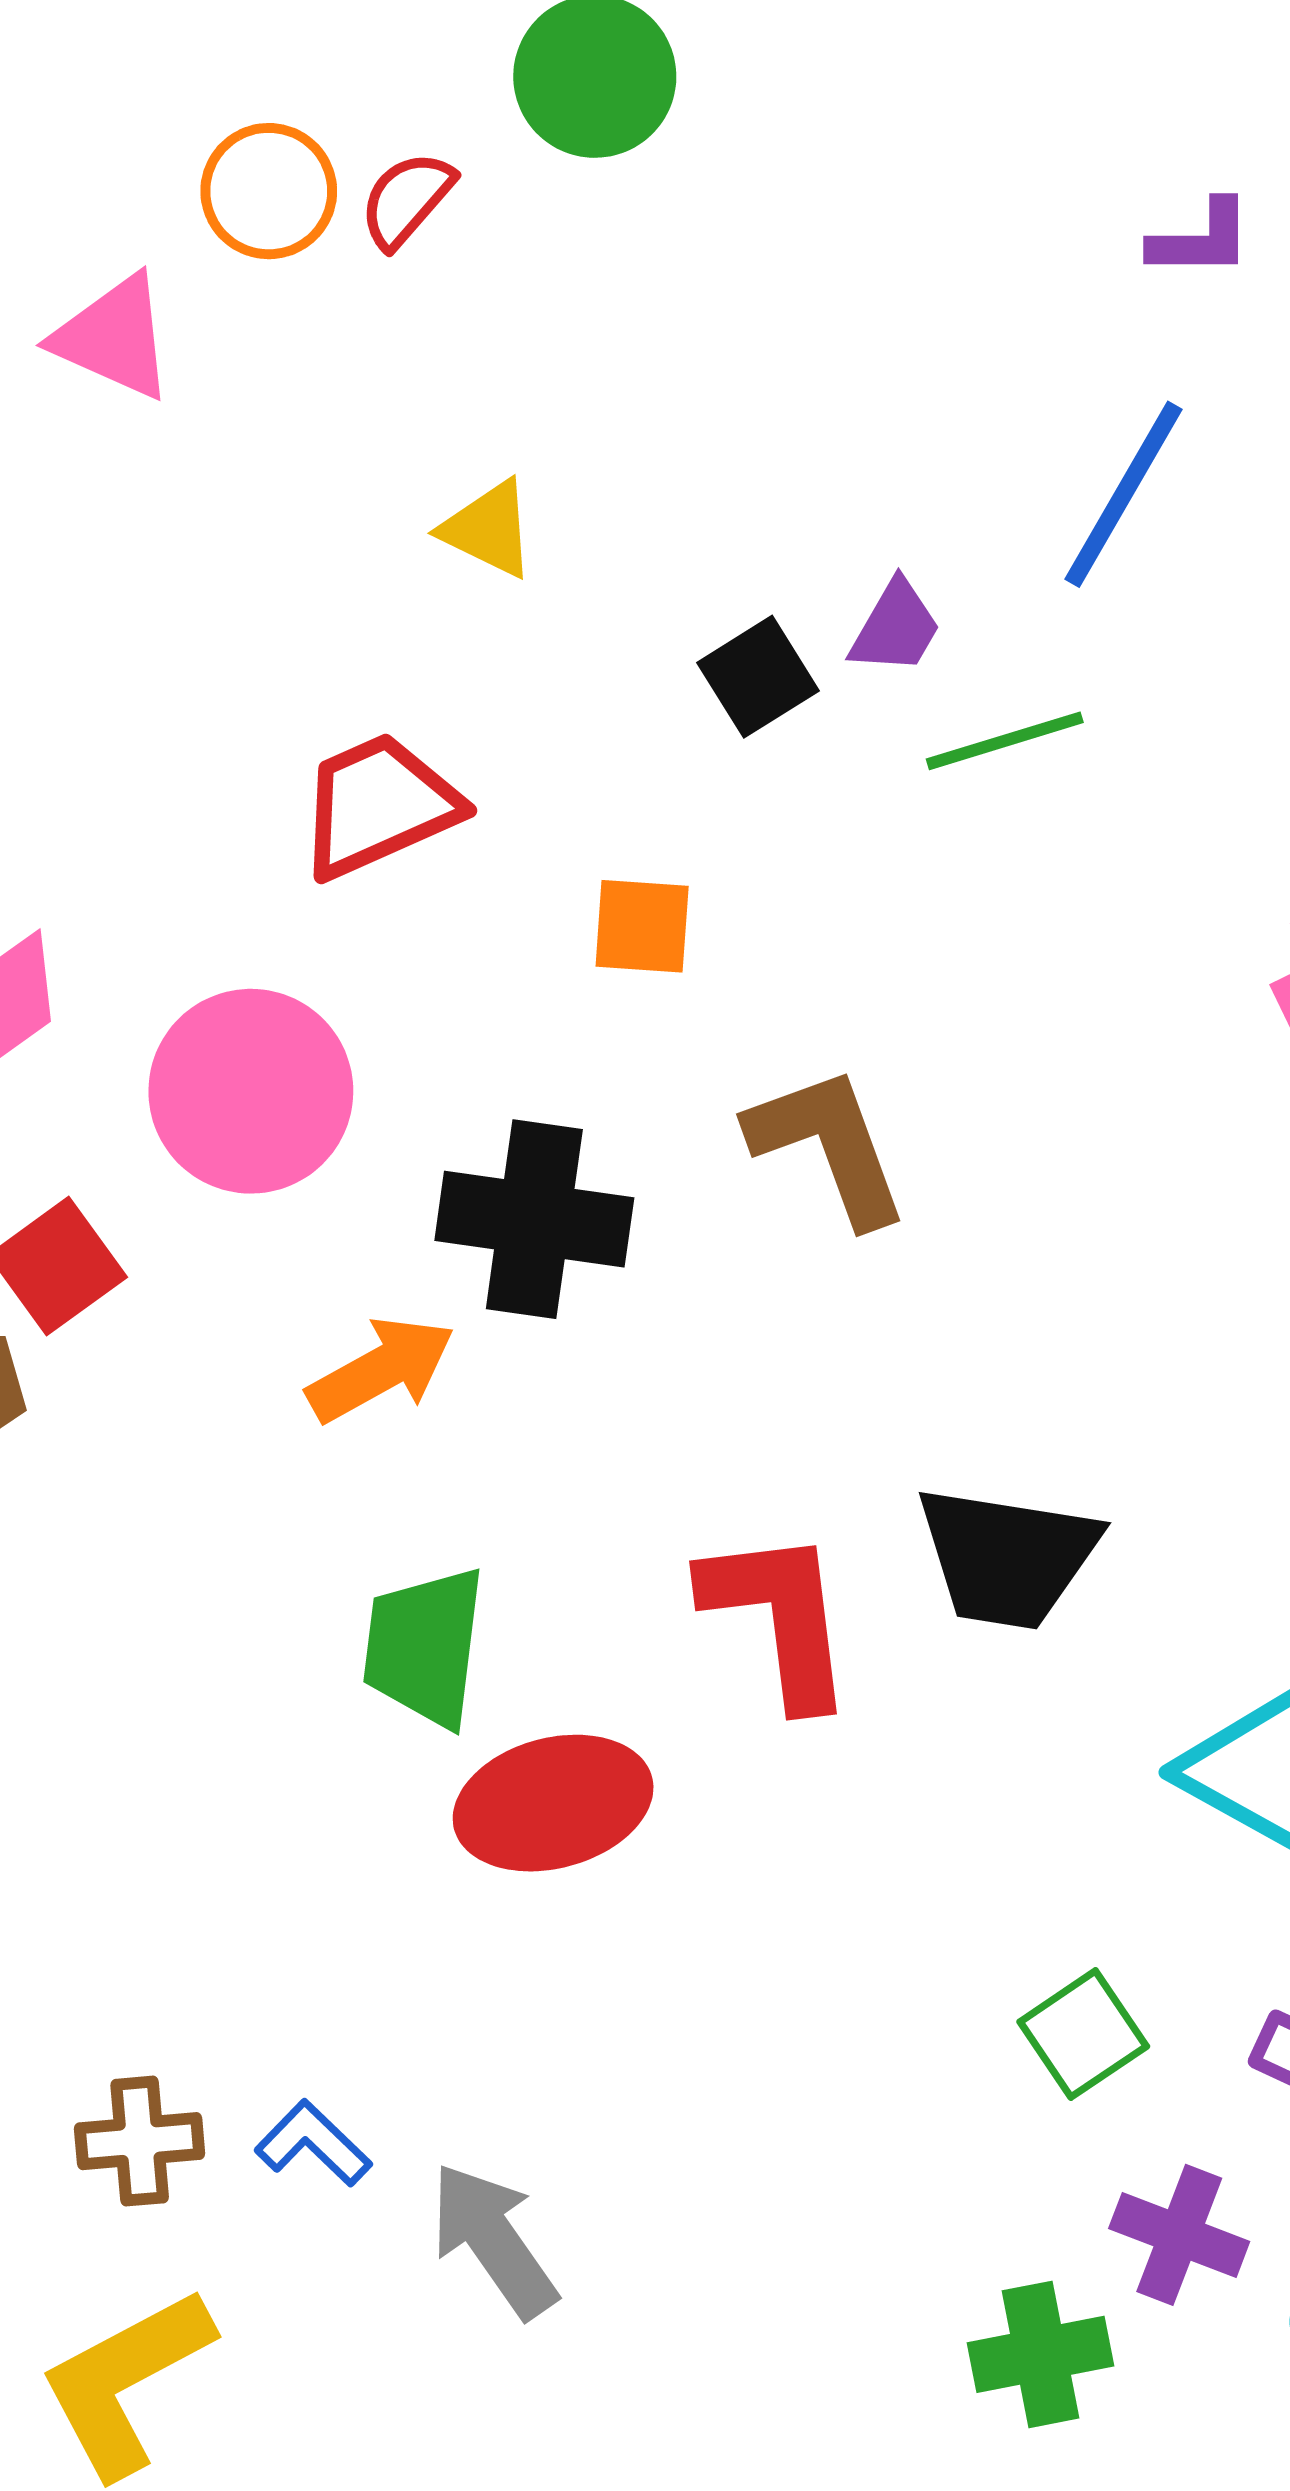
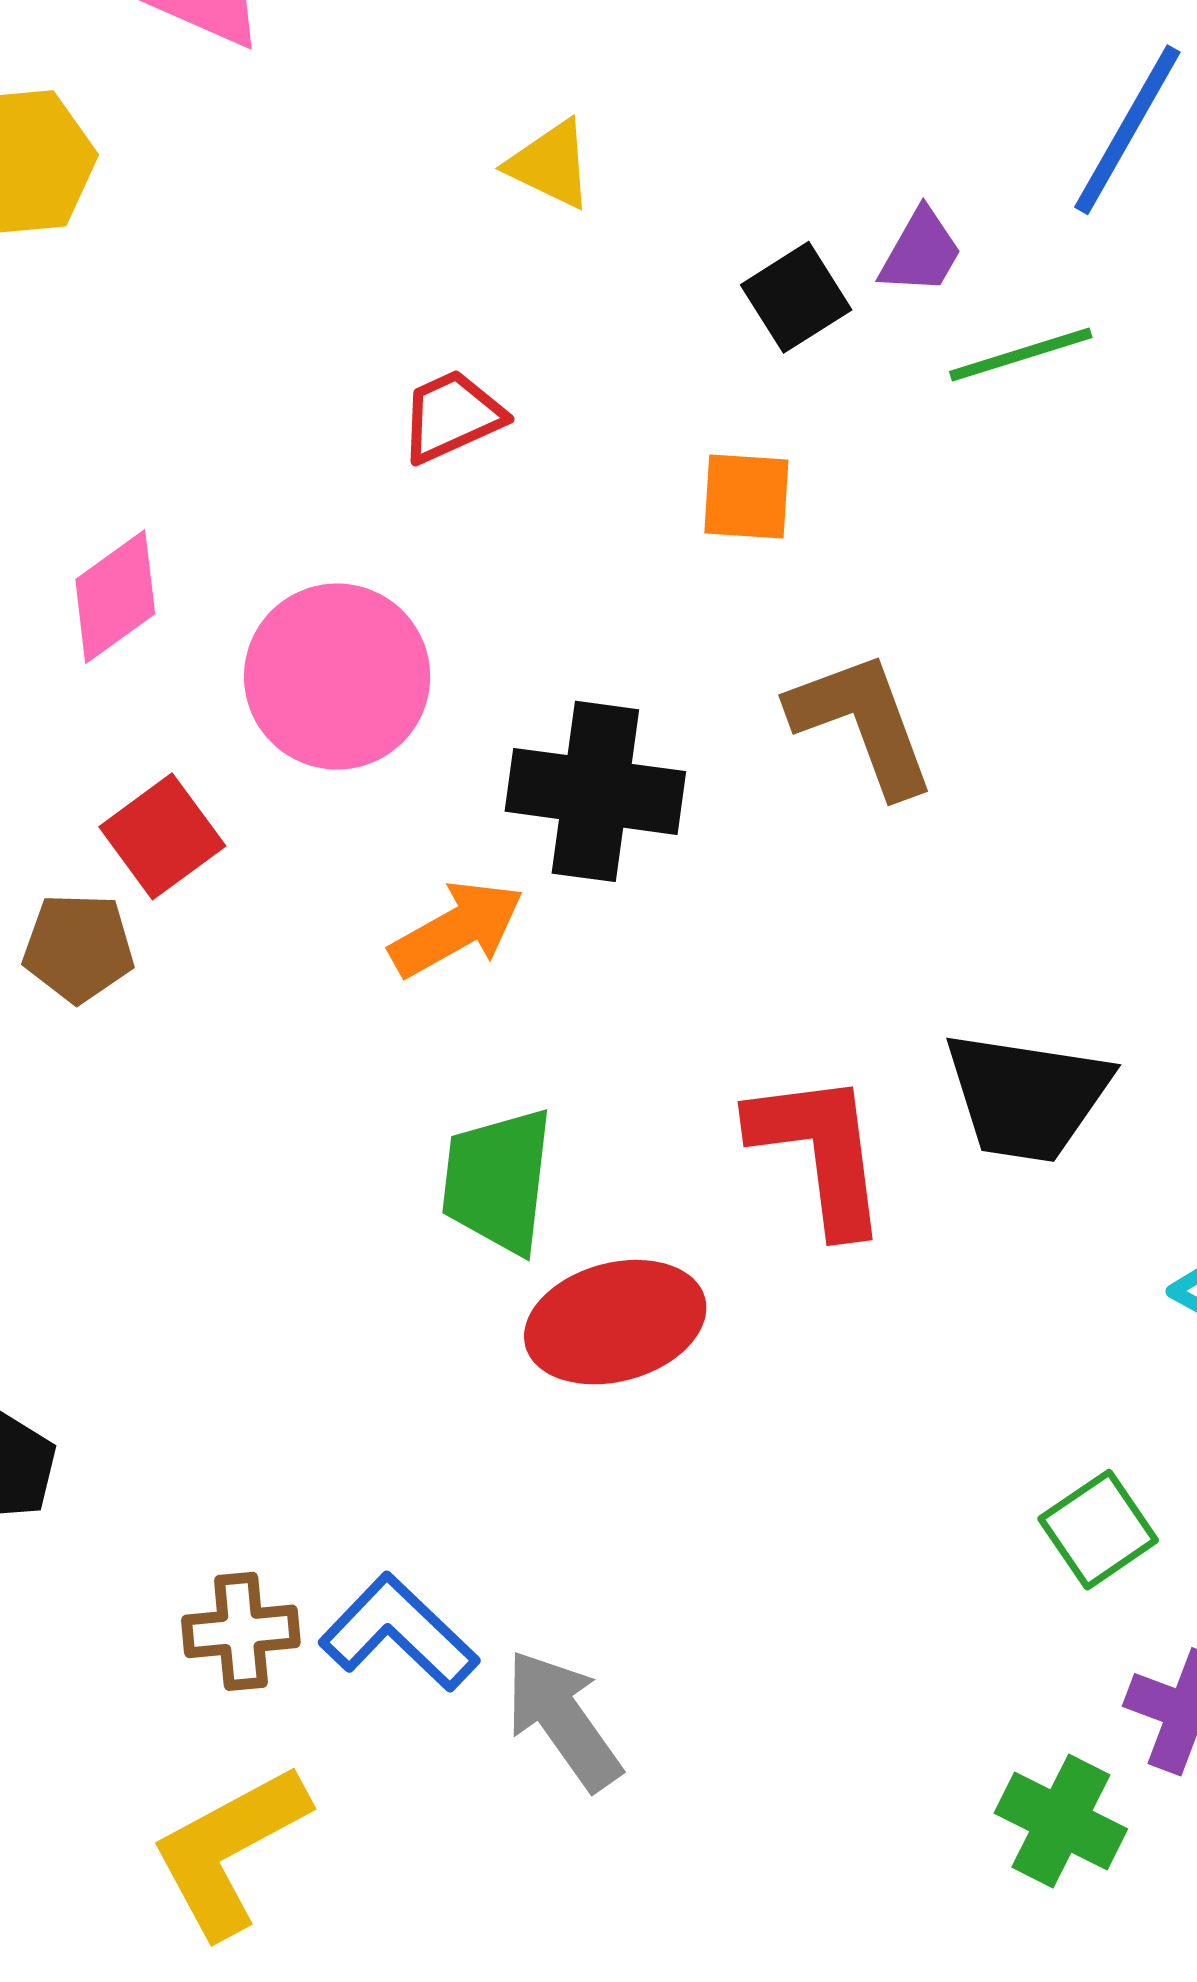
red trapezoid: (378, 806) -> (452, 416), size x0.7
orange square: (642, 926) -> (746, 497), moved
blue L-shape: (313, 2143) -> (399, 1633), size x1.5
green cross: (1040, 2354) -> (1061, 1821), turned 38

